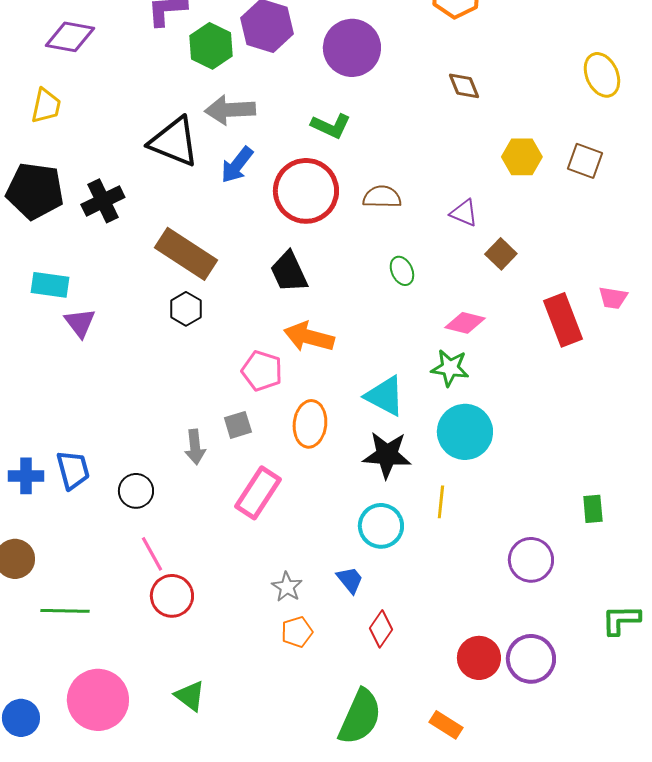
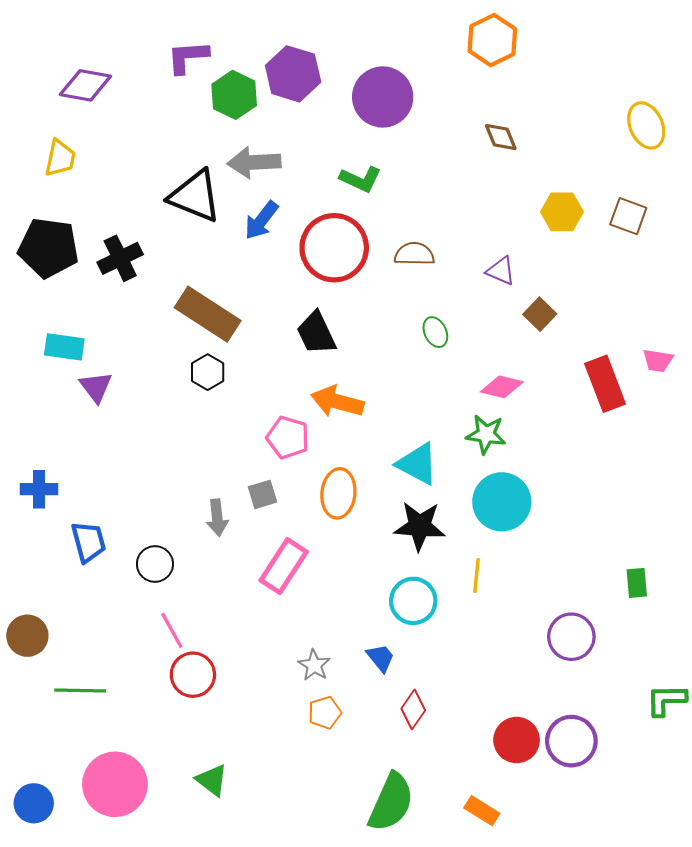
blue cross: (26, 476) -> (39, 489), moved

